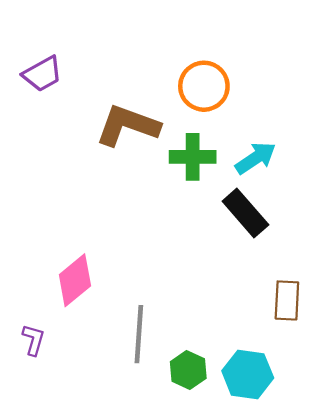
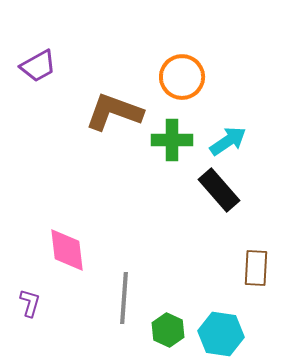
pink diamond: (75, 280) -> (67, 250), turned -57

